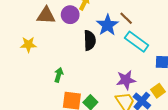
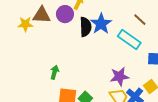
brown line: (126, 18) -> (140, 20), moved
black semicircle: (90, 40) -> (86, 27), moved
yellow star: (28, 44) -> (25, 24), moved

